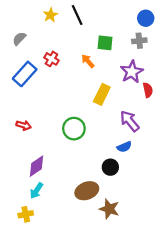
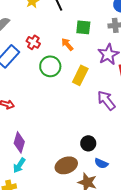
green circle: (74, 129) -> (50, 66), moved
blue semicircle: (124, 147) -> (101, 163), moved, turned 48
purple diamond: (36, 166) -> (19, 142), turned -40

